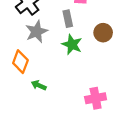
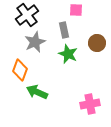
green arrow: (39, 85) -> (37, 92), size x1.5

